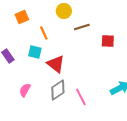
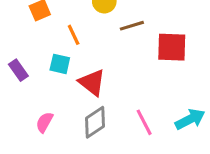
red square: (108, 41) -> (172, 47), size x1.5
pink line: (81, 97) -> (144, 122), moved

